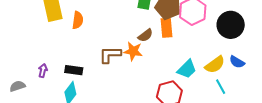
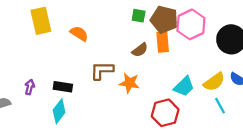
orange semicircle: (78, 20) -> (79, 34), moved, turned -66
orange star: (133, 51) -> (129, 83), moved

